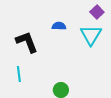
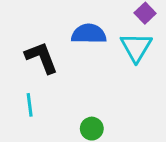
blue semicircle: (59, 26) -> (89, 34), size x1.6

